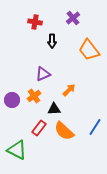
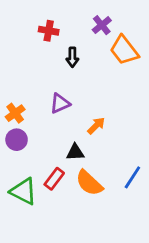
orange trapezoid: (89, 50) -> (124, 50), moved
orange cross: (34, 96) -> (15, 113), moved
green triangle: (17, 150) -> (24, 191), moved

